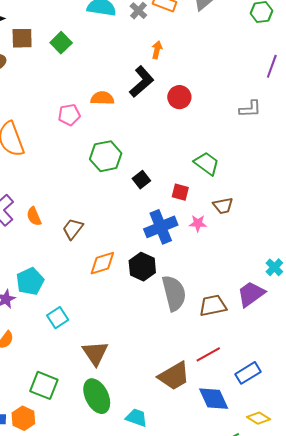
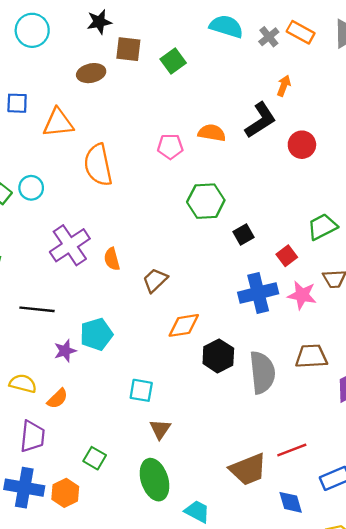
green trapezoid: (207, 163) -> (322, 227), turned -72
red square: (180, 192) -> (287, 256), turned 30
pink star: (198, 223) -> (302, 295), size x1.4
black hexagon: (142, 267) -> (218, 356), moved
brown trapezoid: (213, 306) -> (311, 356), moved
cyan square: (58, 318) -> (141, 390), moved, turned 35
brown triangle: (95, 353) -> (160, 429), size x0.7
green square: (44, 385) -> (95, 458), size x0.7
blue diamond: (214, 399) -> (291, 502), size x0.7

